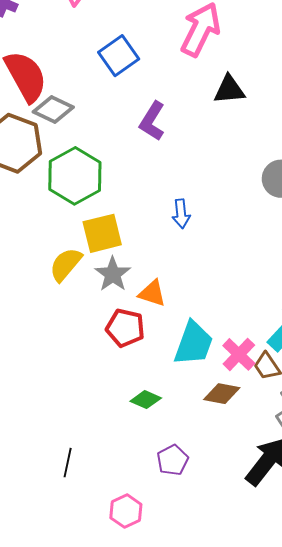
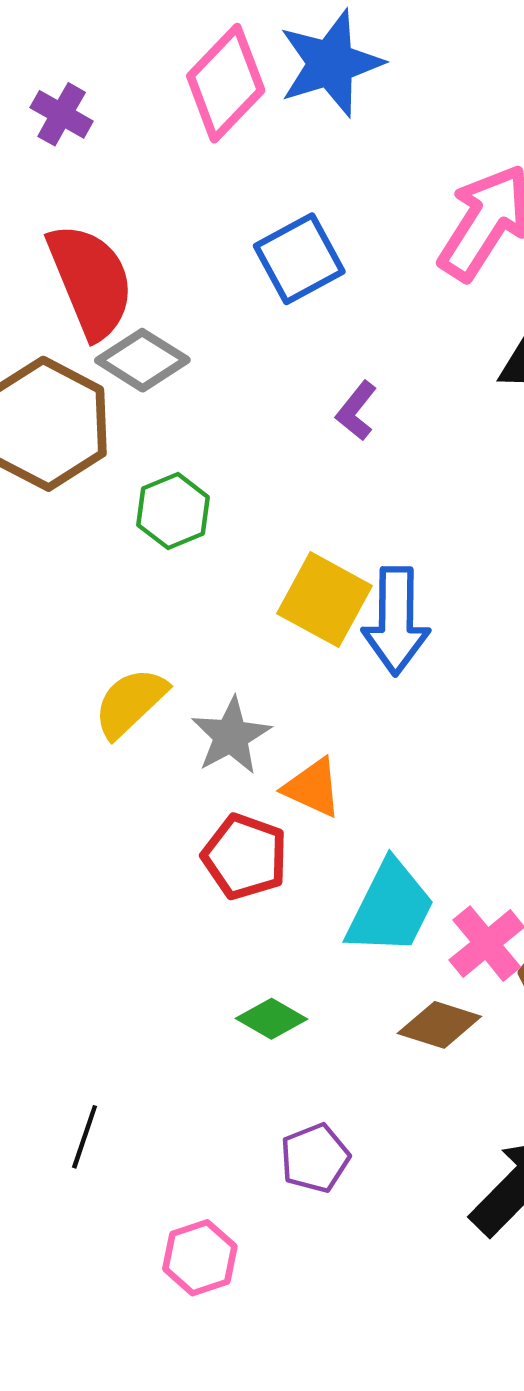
purple L-shape: (152, 121) -> (356, 411), size x0.7
green hexagon: (75, 176) -> (173, 511), size x0.6
blue arrow: (181, 214) -> (396, 621), size x1.6
yellow square: (102, 233) -> (325, 600), moved, turned 36

